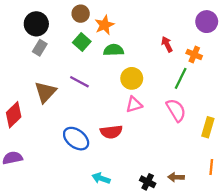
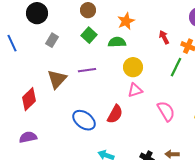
black circle: (36, 24) -> (37, 13), moved
orange star: (104, 25) -> (126, 21), moved
purple line: (79, 82) -> (87, 70), turned -36
pink semicircle: (176, 110) -> (166, 111), moved
red semicircle: (111, 132) -> (115, 114), turned -54

